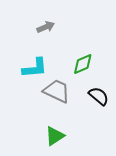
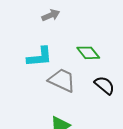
green diamond: (83, 64) -> (88, 53), turned 75

